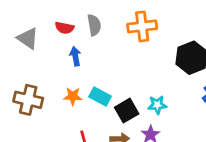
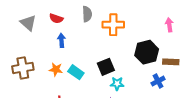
gray semicircle: (94, 25) -> (87, 14), moved
brown cross: (28, 100) -> (23, 68), turned -30
black square: (127, 111) -> (106, 67), moved

